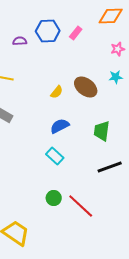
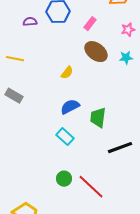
pink rectangle: (76, 33) -> (90, 24), moved
brown ellipse: (86, 87) -> (96, 52), moved
green trapezoid: (102, 131) -> (98, 118), moved

